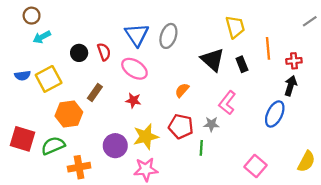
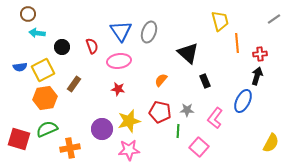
yellow trapezoid: (235, 27) -> (220, 21), moved
cyan arrow: (42, 37) -> (37, 33), turned 35
black circle: (79, 53) -> (62, 47), moved
black rectangle: (242, 64) -> (205, 81), moved
pink ellipse: (134, 69) -> (119, 61), turned -40
brown rectangle: (95, 92) -> (74, 84), moved
pink L-shape: (227, 103) -> (215, 118), moved
orange hexagon: (69, 114) -> (45, 98), moved
red square: (23, 139) -> (19, 139), moved
pink square: (256, 166) -> (199, 147), moved

